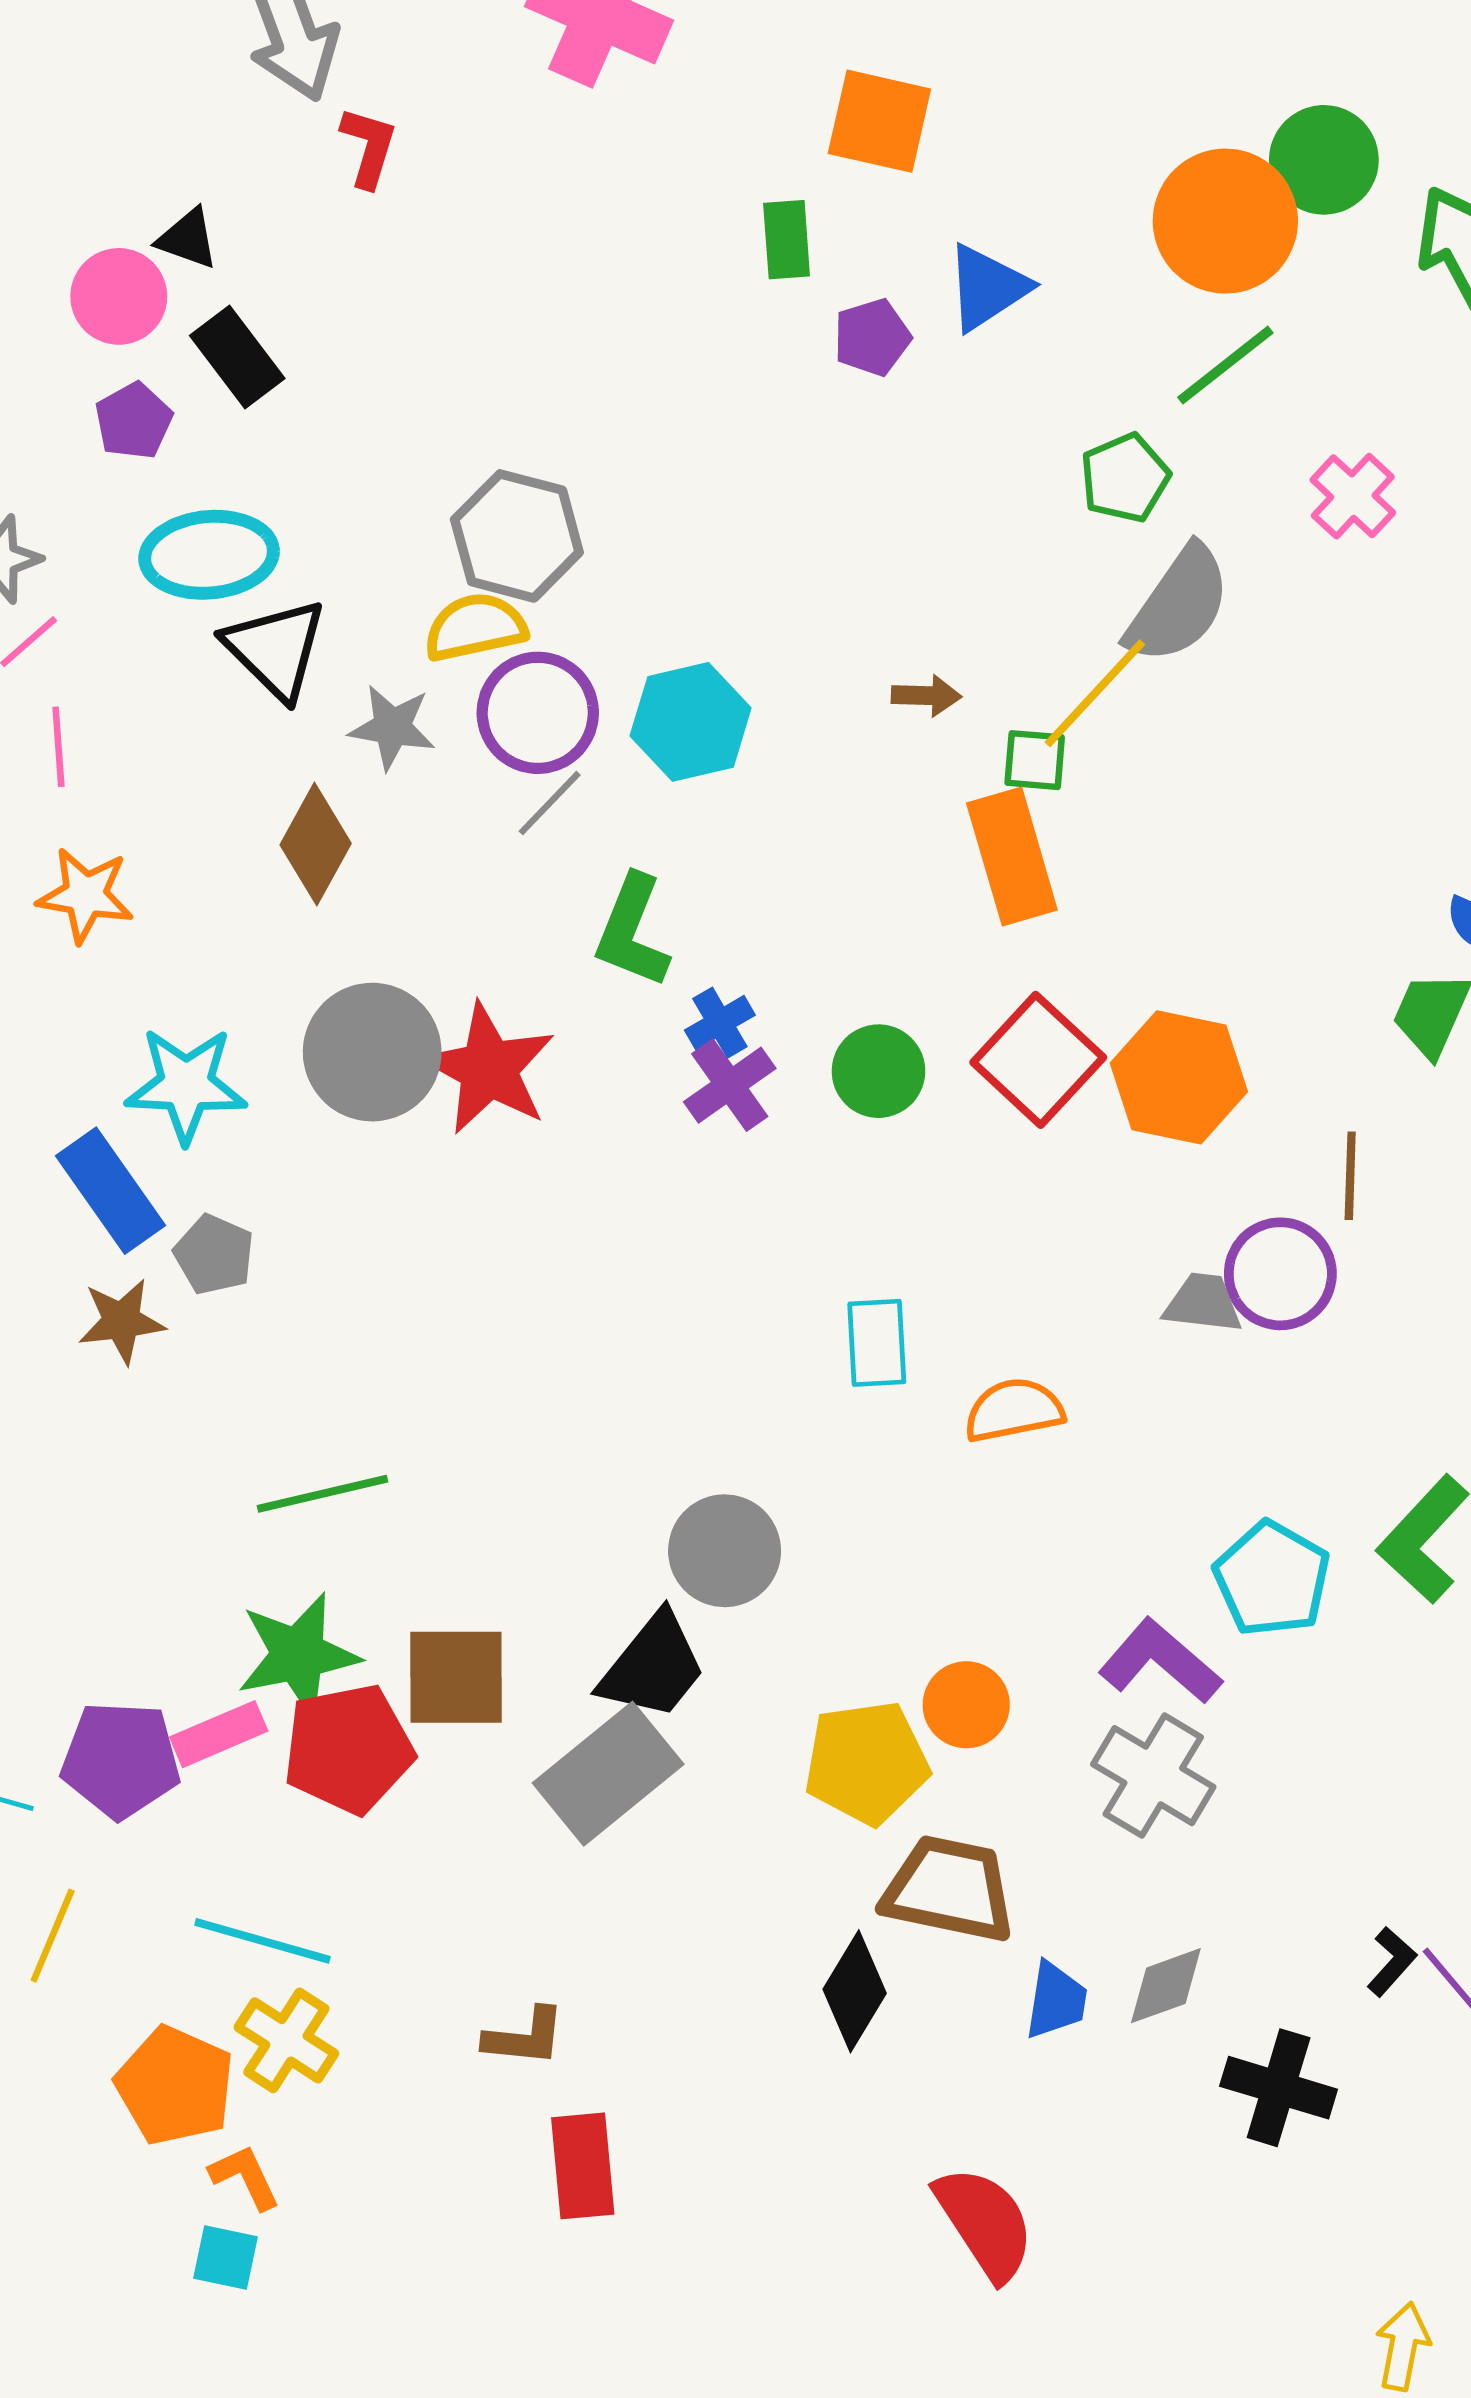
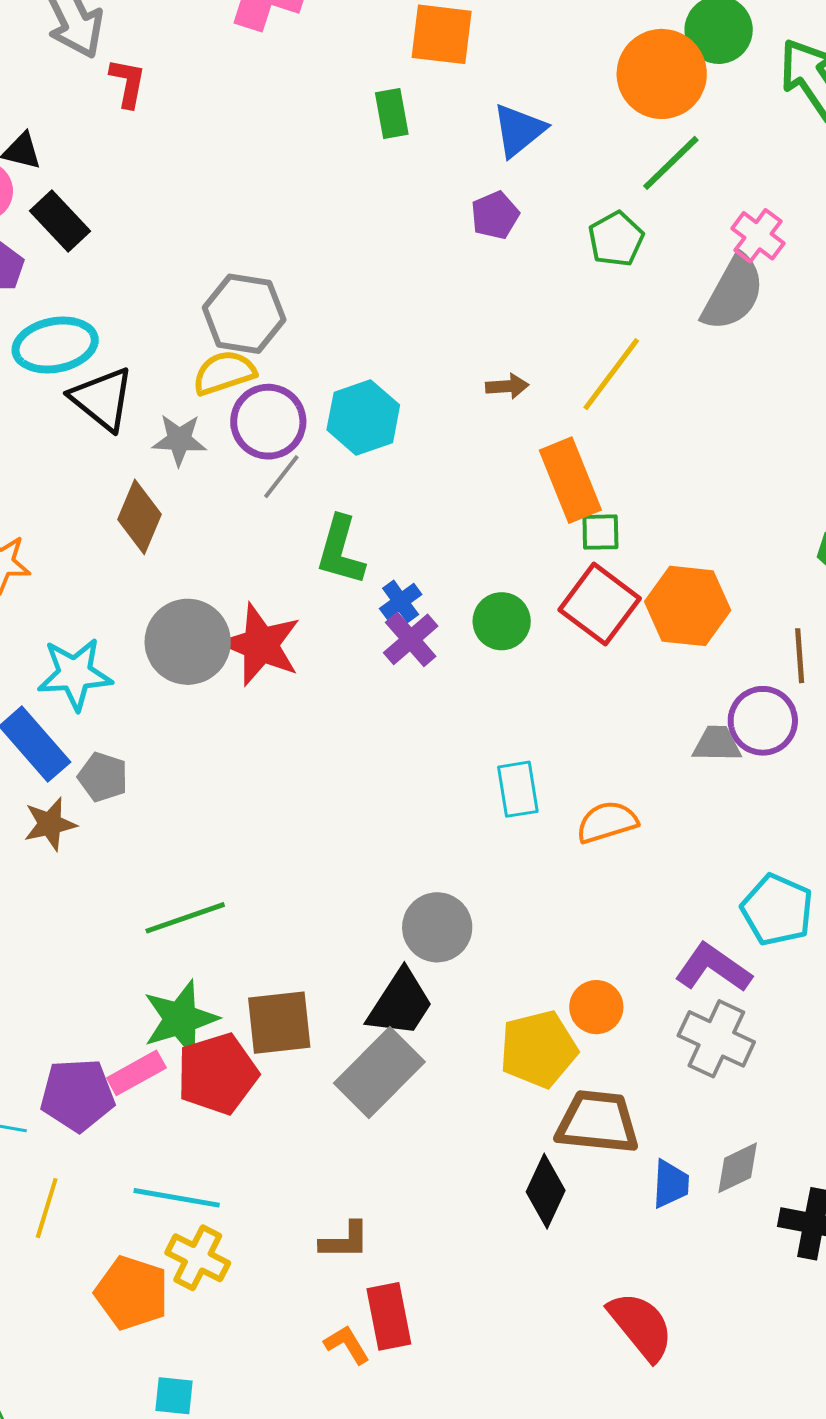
purple pentagon: (872, 337) -> (495, 215), moved
gray semicircle: (1178, 605) -> (733, 293), moved
green square: (1035, 760) -> (600, 532), moved
orange L-shape: (245, 2177) -> (347, 1345), moved

